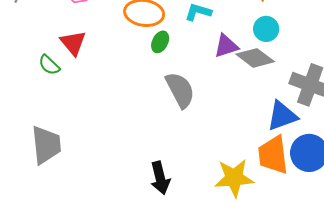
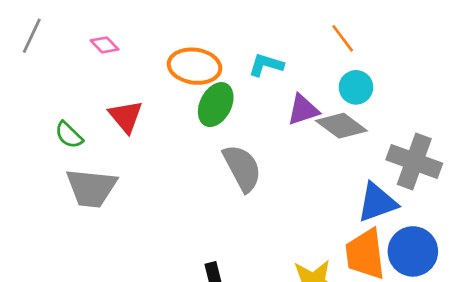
green ellipse: (160, 42) -> (216, 105), size x1.5
red triangle: (73, 43) -> (126, 116), moved
gray trapezoid: (46, 145) -> (91, 188), moved, turned 102

